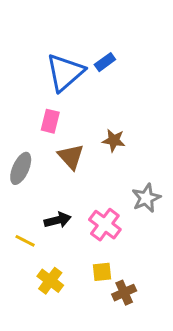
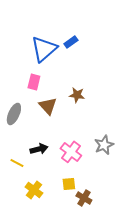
gray star: (146, 198) -> (104, 145), moved
brown cross: (124, 293) -> (84, 198), turned -35

